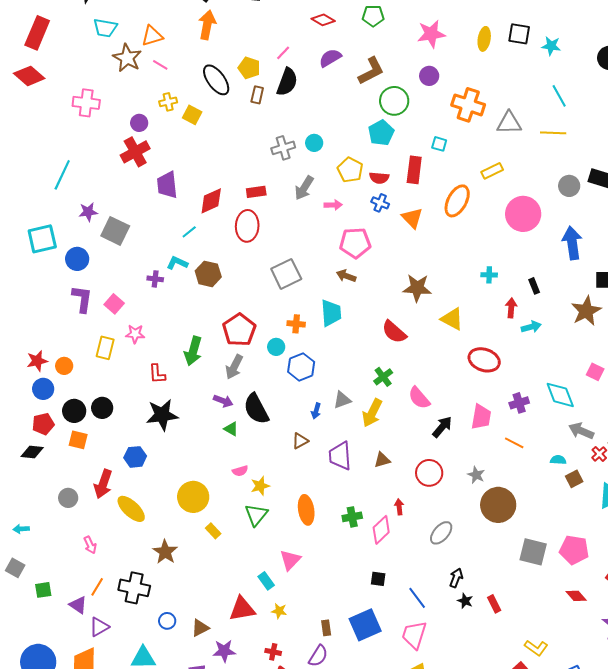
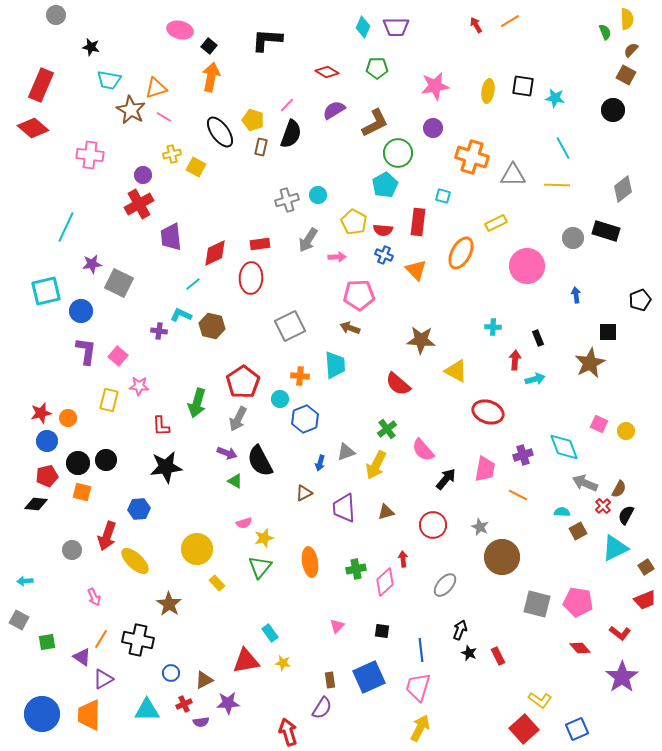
blue arrow: (572, 243) -> (576, 295), size x0.5
pink triangle: (290, 560) -> (337, 626), moved, size x0.7
blue line: (417, 598) -> (421, 650), turned 30
red cross: (273, 652) -> (184, 704), moved, turned -35

